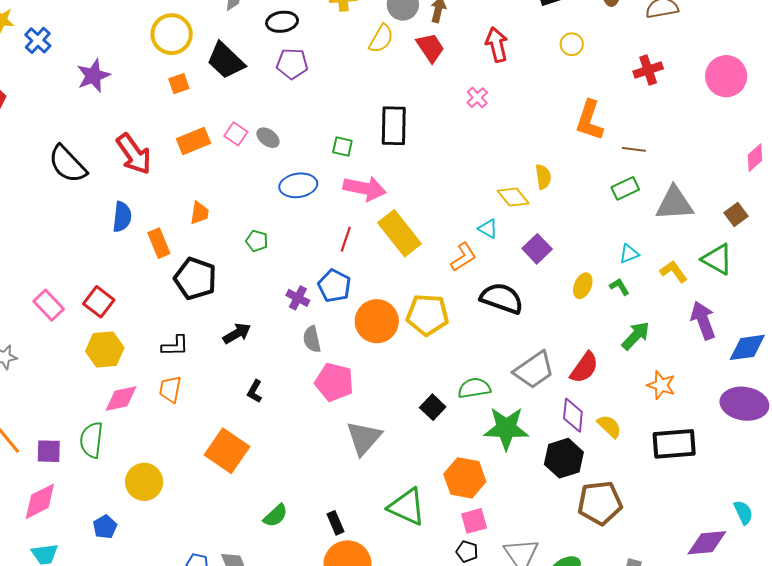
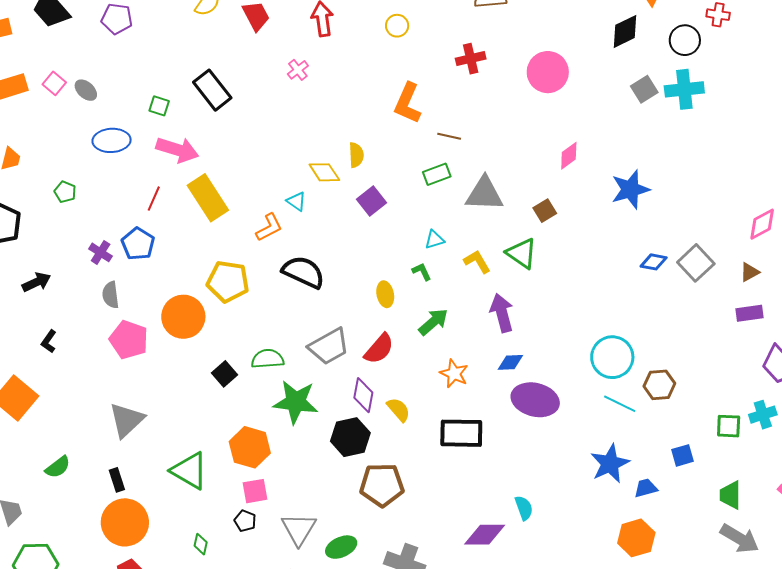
black rectangle: (394, 126) -> (212, 90), turned -45
purple square: (537, 249) -> (372, 201), moved
yellow ellipse: (583, 286) -> (385, 294), moved, turned -40
orange circle: (377, 321) -> (183, 317), moved
blue diamond: (747, 347) -> (510, 362), moved, size x0.7
gray triangle: (364, 438) -> (127, 420), moved

